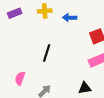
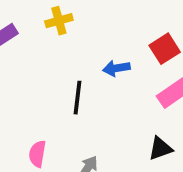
blue arrow: (70, 18) -> (116, 68), moved

